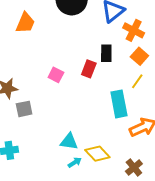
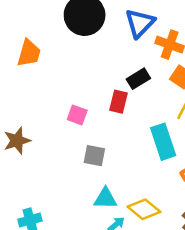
black rectangle: (106, 53) -> (138, 79), turned 66
gray square: (24, 109) -> (94, 156), moved, turned 30

